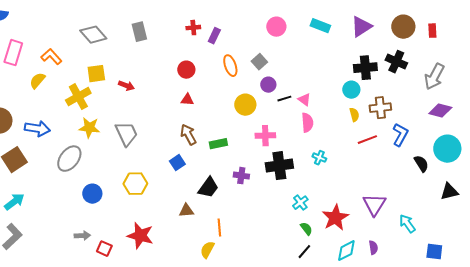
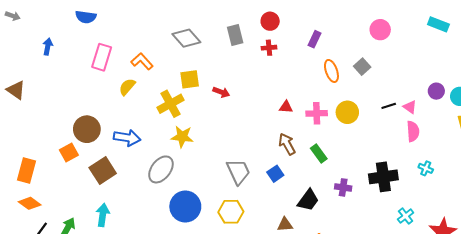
cyan rectangle: (320, 26) -> (438, 24), moved
red cross: (193, 28) -> (269, 48), moved
red circle: (186, 70) -> (270, 21), moved
purple circle: (268, 85) -> (436, 91), moved
gray trapezoid: (126, 134) -> (238, 172), moved
pink cross: (265, 136) -> (317, 113), moved
green rectangle: (218, 144) -> (319, 154), turned 66
yellow hexagon: (135, 184) -> (231, 212), moved
blue circle: (92, 194) -> (185, 207), size x1.5
cyan arrow: (14, 202) -> (103, 215), turned -45

